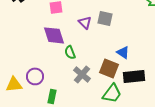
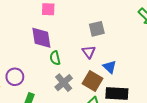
gray square: (105, 18) -> (97, 29), turned -35
purple triangle: (85, 22) -> (89, 52), moved

